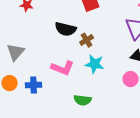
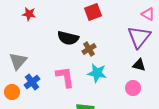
pink L-shape: (63, 68) -> (65, 77), turned -120
blue cross: (34, 85) -> (32, 82), moved, turned -35

